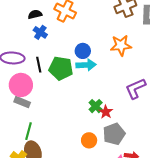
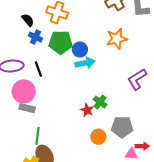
black semicircle: (35, 14) -> (28, 20), turned 72
green pentagon: (61, 68) -> (61, 42), moved
red star: (106, 112) -> (87, 110), moved
gray pentagon: (114, 134) -> (122, 127), turned 30

